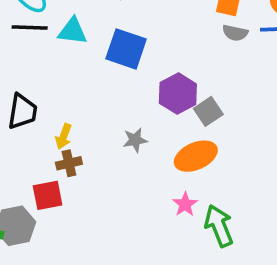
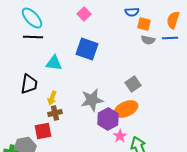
cyan triangle: (73, 31) -> (54, 63), moved
purple hexagon: (178, 94) -> (108, 119), moved
gray star: (135, 140) -> (92, 100), size x1.6

